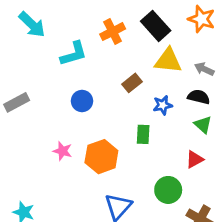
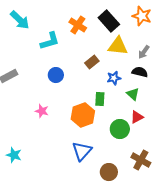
orange cross: (113, 32) -> (78, 25), turned -30
gray arrow: (204, 69) -> (144, 52), turned -80
green triangle: (203, 125) -> (133, 94), moved
orange hexagon: (101, 157) -> (83, 115), moved
green circle: (168, 190) -> (120, 129), moved

